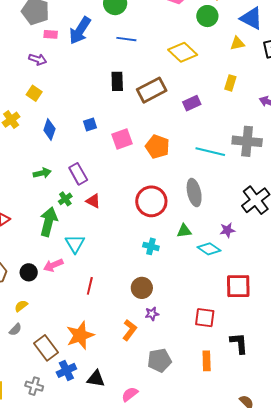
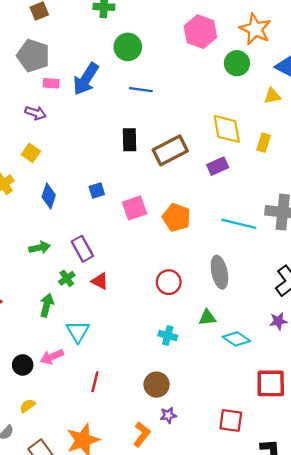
yellow diamond: (183, 52) -> (227, 129), moved, turned 36
red circle: (151, 201) -> (169, 282), size x0.7
green arrow: (49, 222) -> (47, 305), size x0.7
purple star: (227, 230) -> (278, 321), moved
yellow semicircle: (21, 306) -> (28, 406), moved

